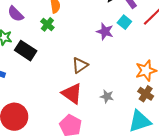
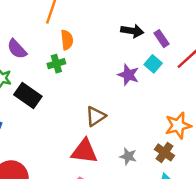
green cross: (47, 24) -> (56, 64), turned 32
red triangle: (72, 94) -> (84, 151), turned -30
brown cross: (146, 94) -> (164, 152), moved

